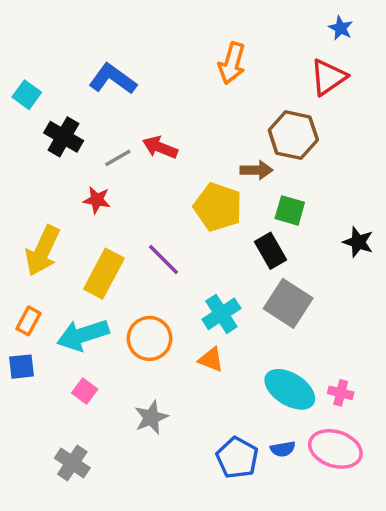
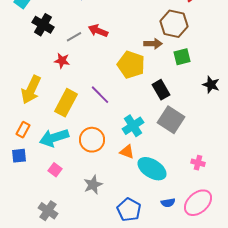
green square: (290, 210) -> (182, 57), moved, turned -30
cyan ellipse: (290, 389) -> (152, 169), moved
pink cross: (341, 393) -> (198, 163), moved
pink ellipse: (335, 449) -> (198, 203), turned -60
blue pentagon: (237, 458) -> (129, 210), moved

